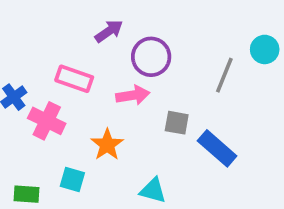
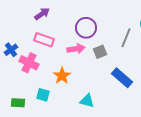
purple arrow: (109, 31) -> (42, 14), moved
gray square: (177, 123) -> (100, 52), moved, turned -32

